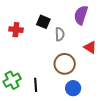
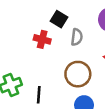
red cross: (16, 30) -> (42, 39), moved

